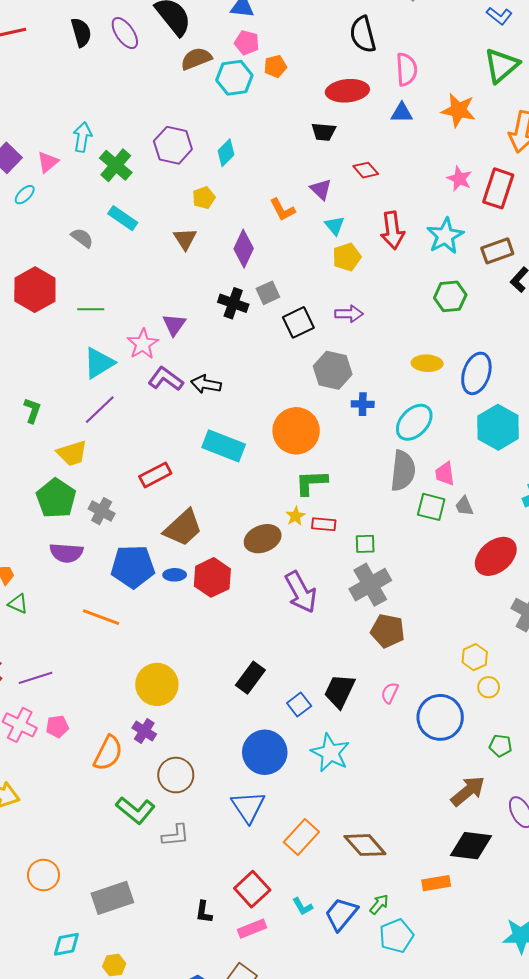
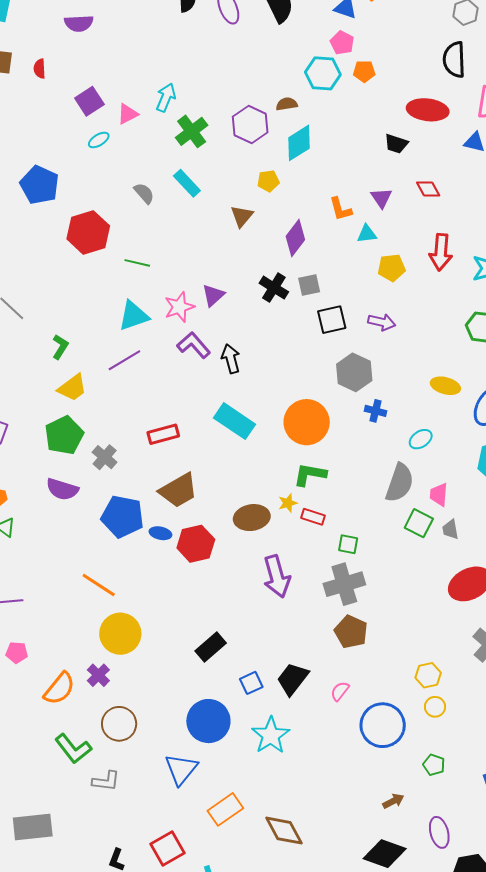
brown semicircle: (196, 59) -> (287, 104), moved, size x0.7
cyan diamond: (226, 153) -> (299, 143), size x1.4
cyan triangle: (335, 226) -> (367, 234), moved, turned 50
black arrow: (206, 384) -> (231, 359), turned 52
cyan ellipse: (414, 422) -> (421, 439), size x0.6
yellow trapezoid: (72, 453) -> (72, 388), moved, turned -32
orange line: (101, 617) -> (99, 585), moved
brown arrow: (468, 791) -> (393, 801), size x0.6

